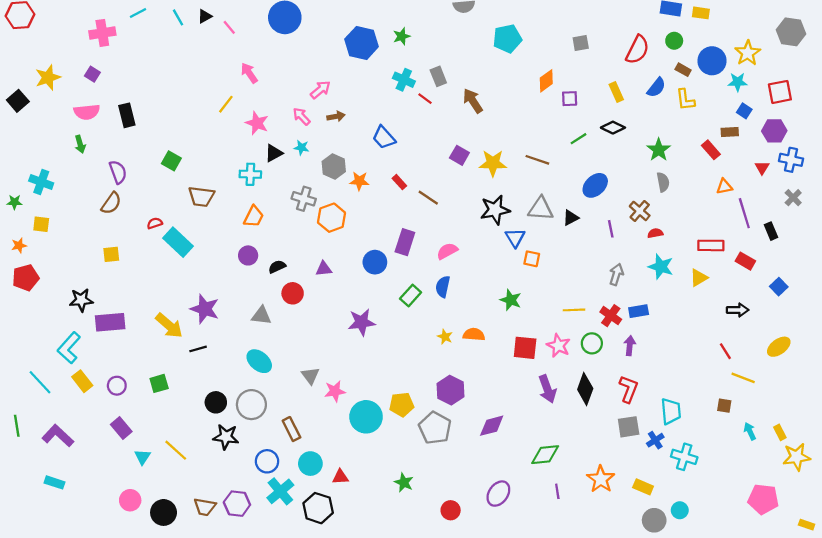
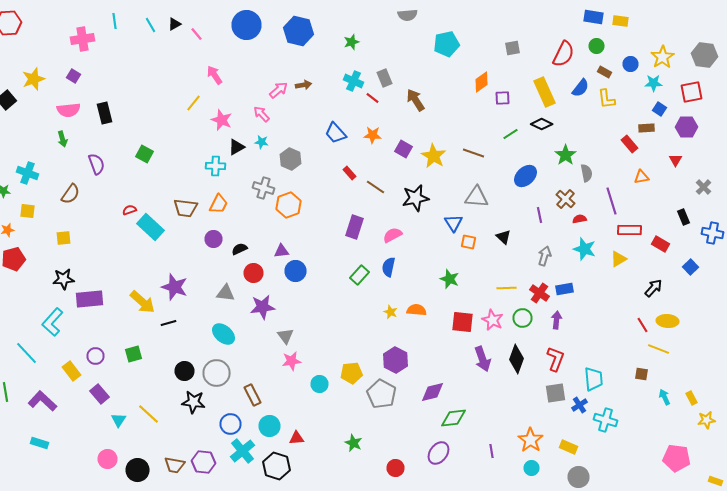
cyan line: (138, 13) -> (114, 21), turned -70
gray hexagon: (791, 32) -> (704, 55), moved
blue hexagon: (362, 43) -> (298, 31), moved
blue circle: (712, 61) -> (630, 64), size x0.6
yellow rectangle: (616, 92) -> (544, 92), size x1.6
brown arrow: (336, 116) -> (304, 85), moved
green star: (659, 150) -> (566, 155), moved
blue cross: (791, 160) -> (712, 233), moved
yellow star: (493, 163) -> (434, 156), turned 30
orange star: (359, 181) -> (372, 135), moved
brown trapezoid: (201, 197) -> (186, 208), moved
brown semicircle: (111, 203) -> (70, 194), moved
black star: (495, 210) -> (416, 198), moved
purple line: (744, 213) -> (612, 201), moved
black triangle: (571, 218) -> (504, 237), moved, turned -49
yellow square: (111, 254) -> (64, 238), moved
blue circle: (375, 262) -> (296, 271), moved
black arrow: (738, 310) -> (654, 288), turned -48
purple star: (362, 322) -> (262, 307), moved
yellow ellipse: (779, 347) -> (668, 321), moved, turned 40
gray triangle: (310, 376) -> (286, 336), moved
yellow rectangle: (82, 381) -> (72, 371), moved
cyan circle: (366, 417) -> (320, 384), size x0.6
green diamond: (545, 455) -> (454, 418), moved
yellow star: (797, 457) -> (706, 420), size x0.7
cyan circle: (680, 510) -> (532, 468), moved

